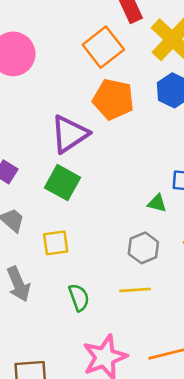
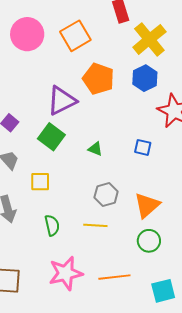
orange square: (103, 47) -> (75, 36), moved
green triangle: (157, 203) -> (95, 149), moved

